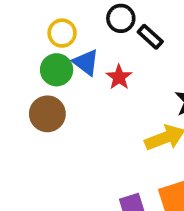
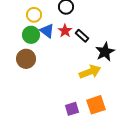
black rectangle: (150, 37) -> (82, 36), moved
red star: (119, 77) -> (65, 31), moved

